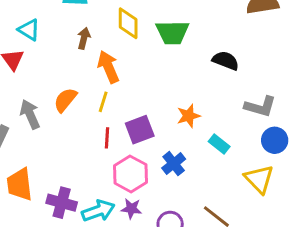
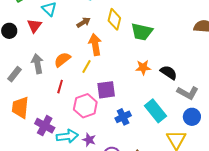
brown arrow: (84, 38) -> (83, 22), turned 32
black semicircle: (226, 61) -> (169, 73), moved
orange star: (189, 116) -> (143, 67), moved
red line: (107, 138) -> (60, 87), moved
cyan rectangle: (219, 144) -> (155, 111), size x1.6
pink hexagon: (131, 174) -> (85, 106), moved

